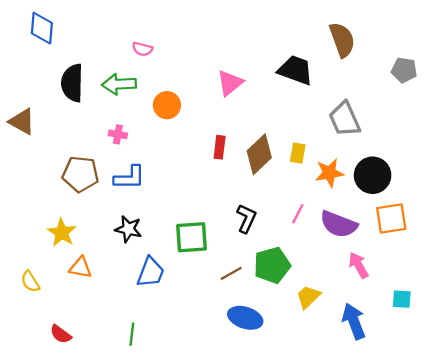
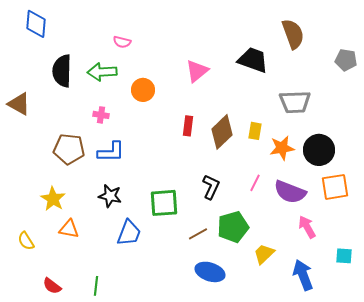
gray trapezoid: (345, 119) -> (295, 102), turned -68
green line: (132, 334) -> (96, 286), moved

